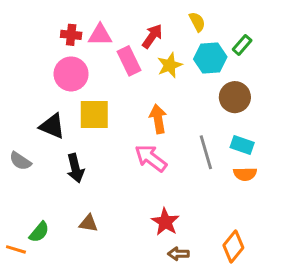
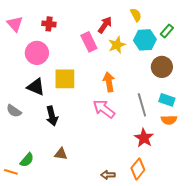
pink triangle: (100, 35) -> (15, 24), moved, turned 48
pink circle: (71, 74) -> (37, 53), moved
red star: (165, 222) -> (144, 138), moved
orange diamond: (233, 247) -> (138, 169), moved
brown arrow: (178, 254) -> (108, 175), moved

